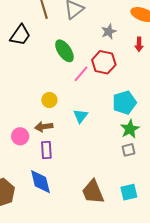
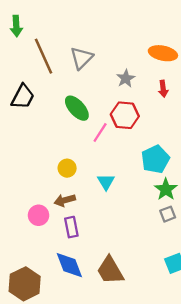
brown trapezoid: (93, 192) -> (110, 270), moved

